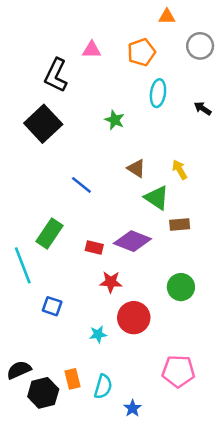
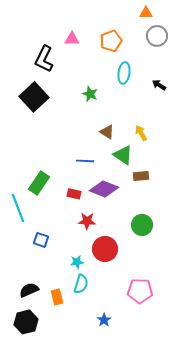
orange triangle: (167, 17) -> (146, 13), moved
blue line: (81, 185) -> (85, 161), moved, turned -36
black semicircle: (19, 370) -> (29, 290), moved
cyan semicircle: (103, 387) -> (81, 284), moved
black hexagon: (43, 393) -> (26, 322), moved

